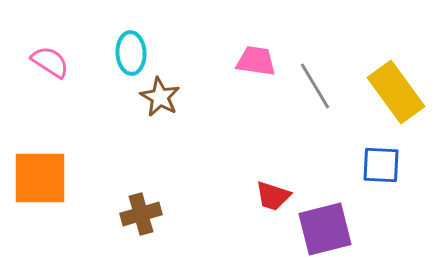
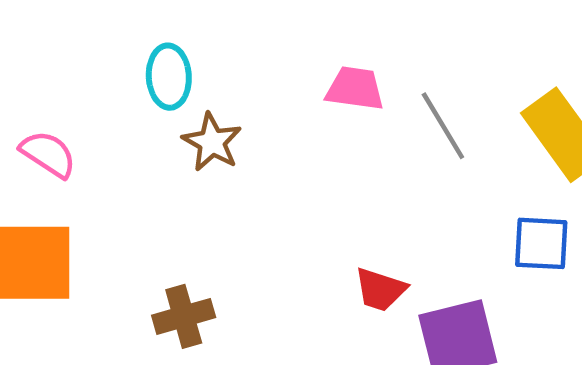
pink semicircle: (50, 62) -> (48, 154), moved

